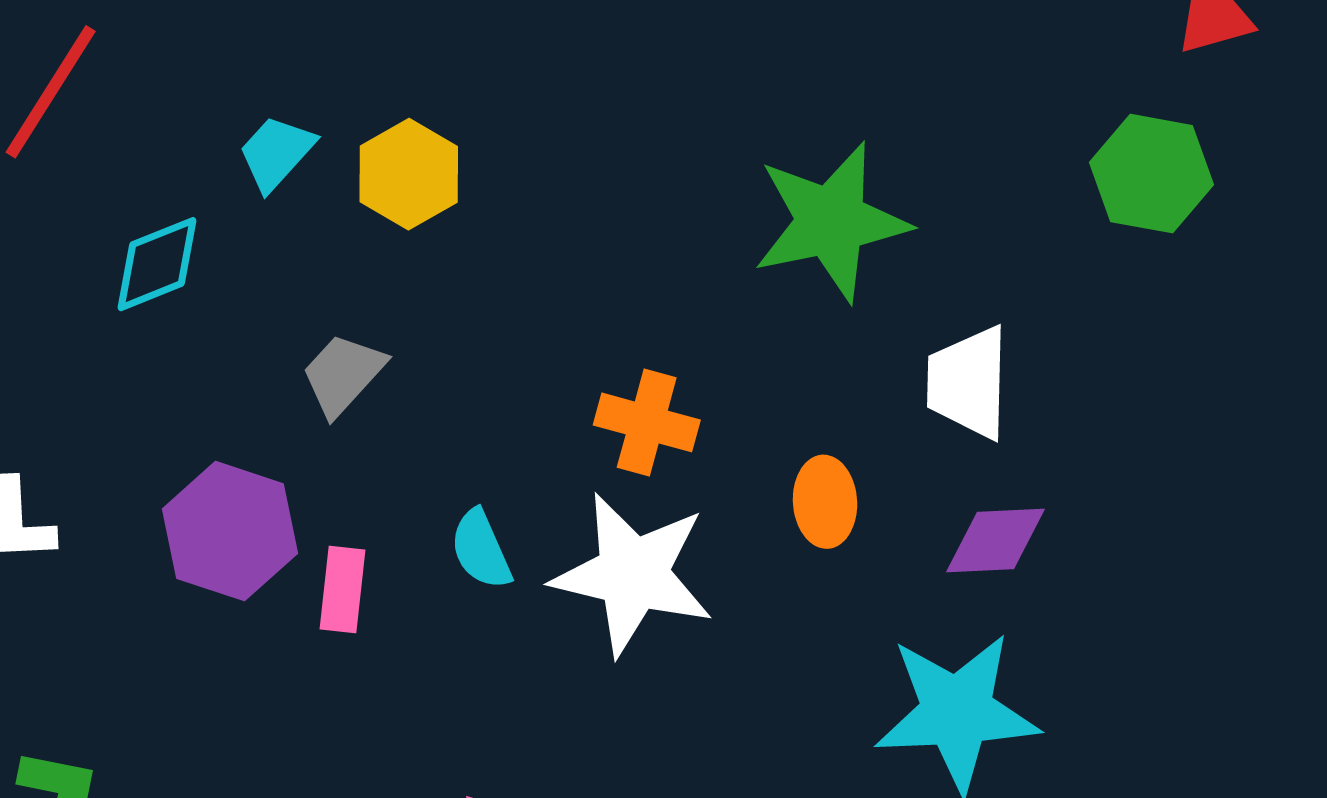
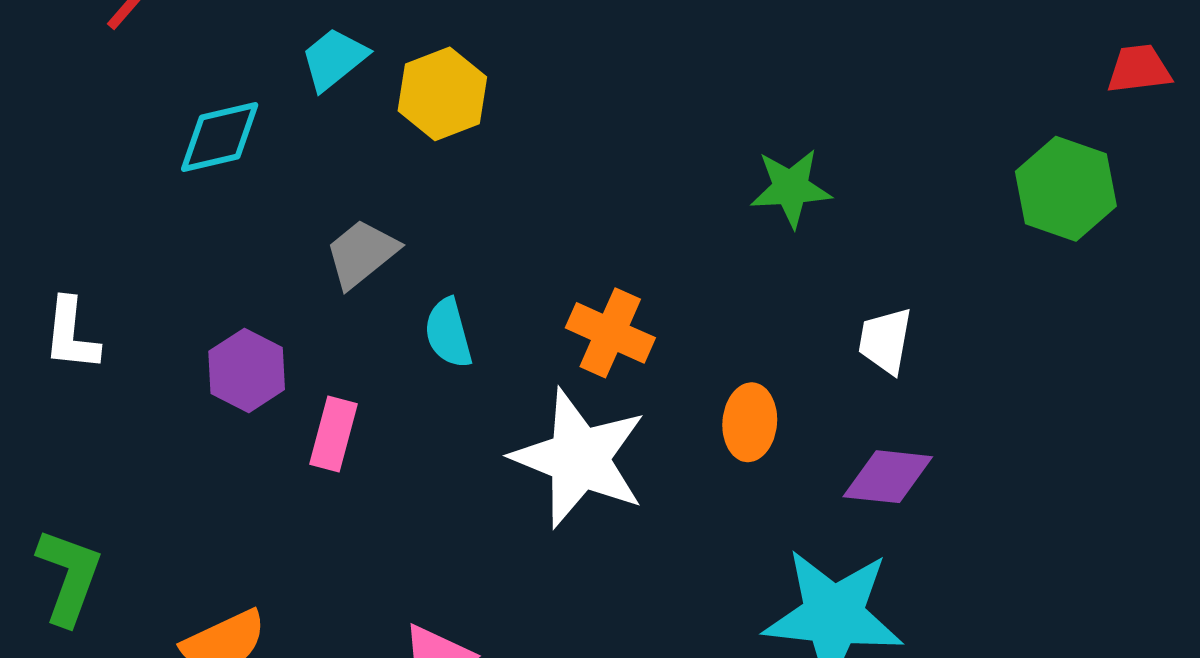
green star: (831, 222) -> (791, 188), size x0.6
white trapezoid: (968, 383) -> (885, 341), size x0.7
purple hexagon: (230, 531) -> (247, 370), size x0.7
cyan semicircle: (481, 549) -> (448, 333), moved

